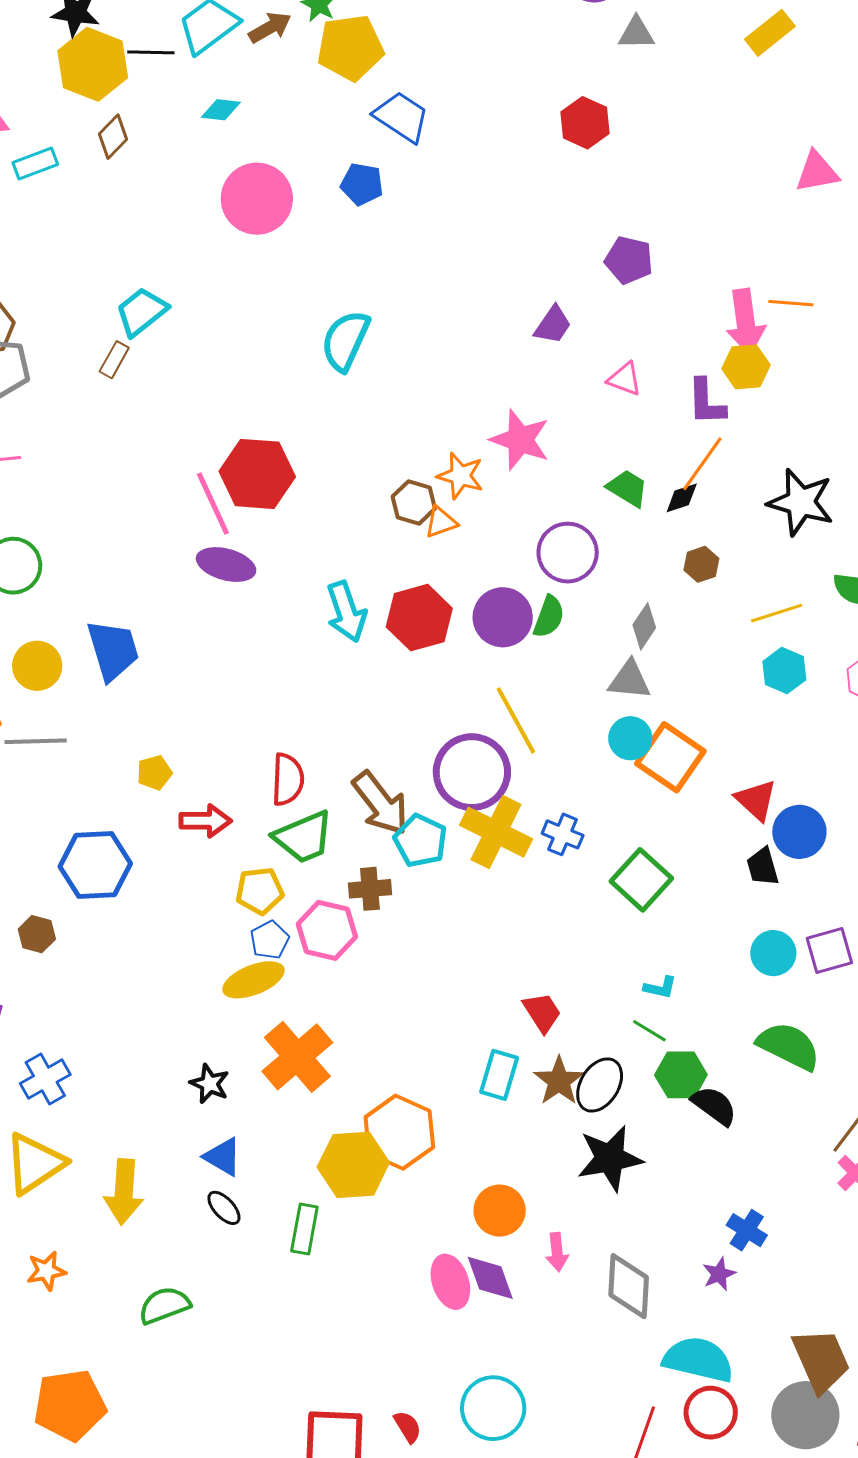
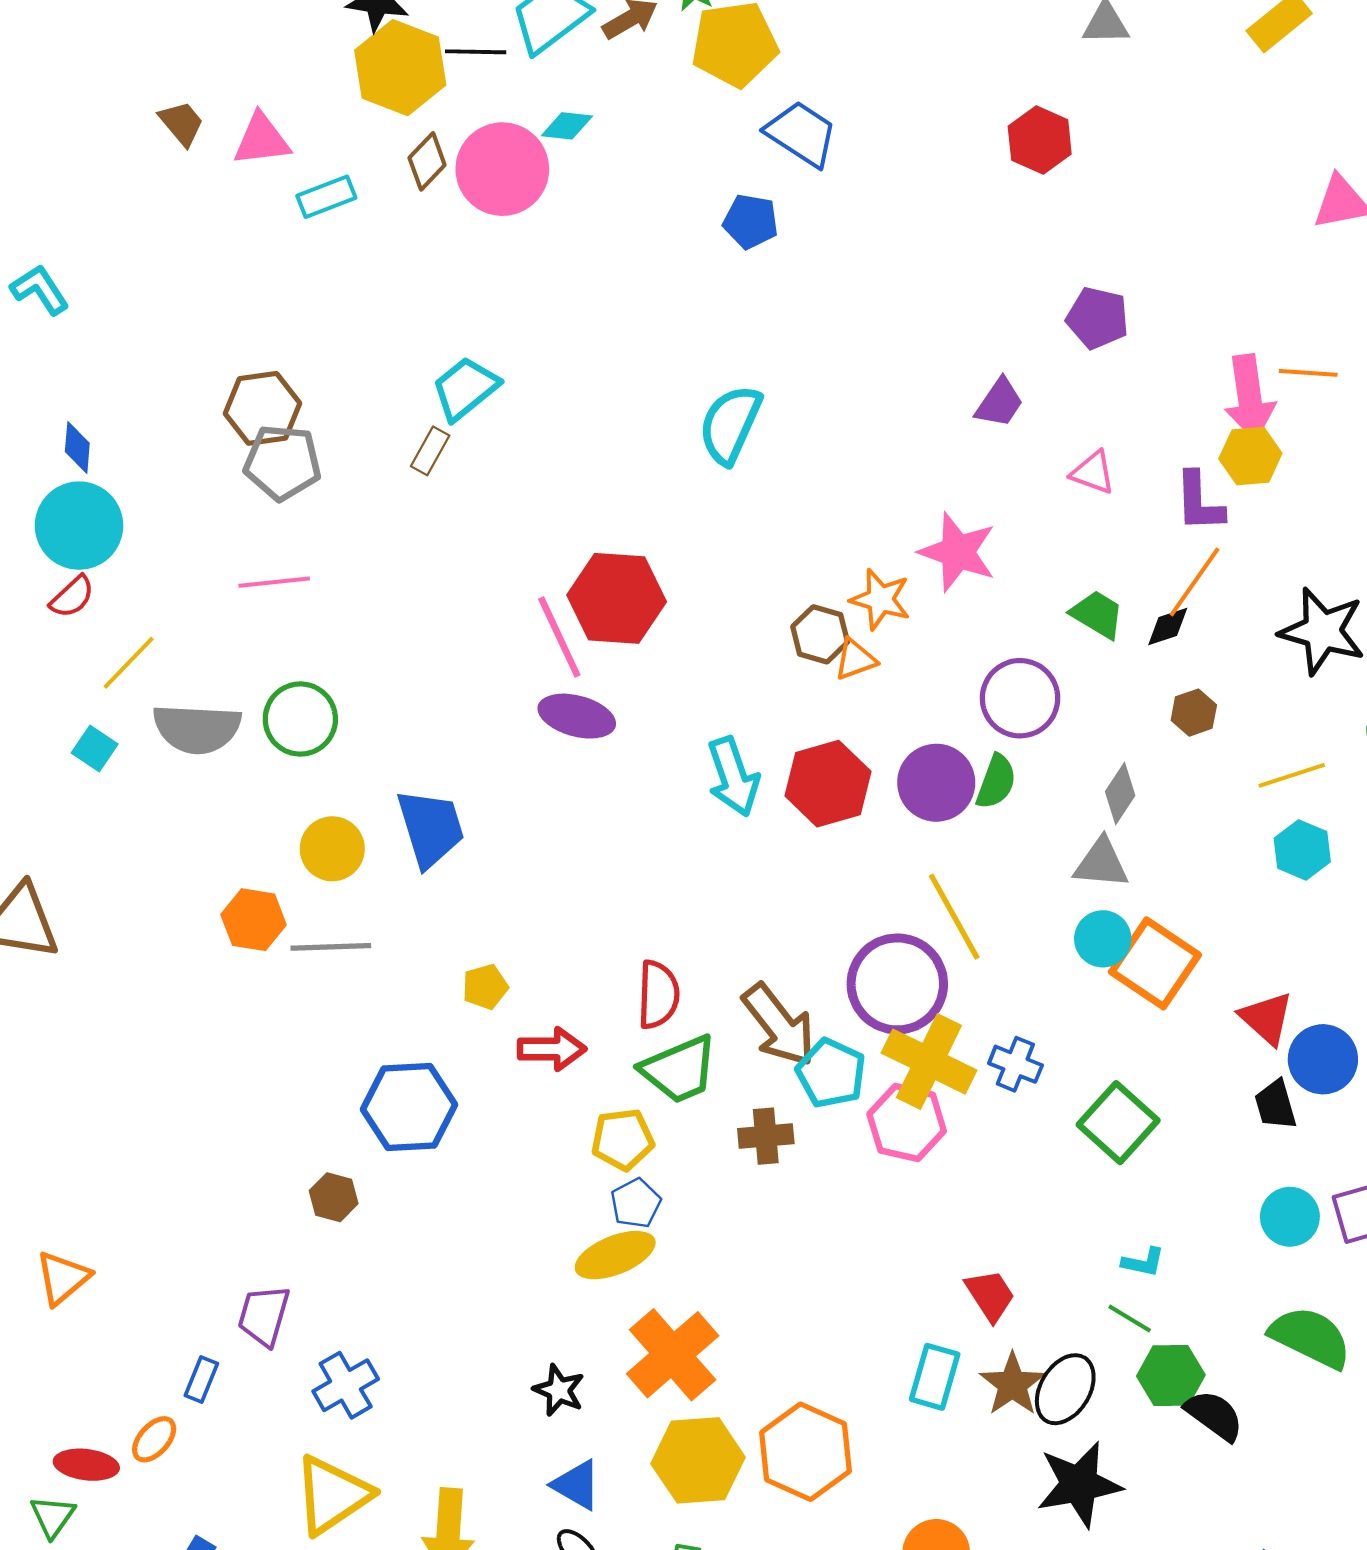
pink circle: (257, 199) -> (502, 169), moved
pink hexagon: (327, 930) -> (907, 1123), moved
yellow hexagon: (353, 1165) -> (698, 1460), moved

